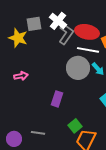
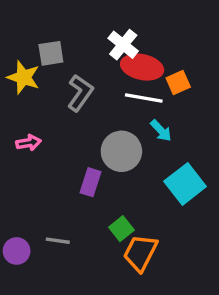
white cross: (58, 21) -> (123, 45), moved
gray L-shape: (66, 34) -> (80, 93), moved
gray circle: (78, 68) -> (121, 151), moved

